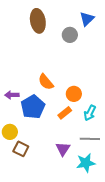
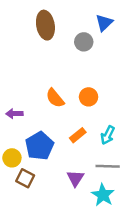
orange circle: (74, 94) -> (89, 97), moved
blue pentagon: (33, 107) -> (39, 146), moved
cyan star: (86, 163) -> (103, 195), turned -30

